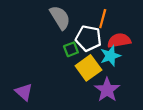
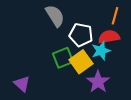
orange line: (103, 19) -> (115, 16), moved
green square: (71, 49) -> (63, 58), moved, size x1.5

